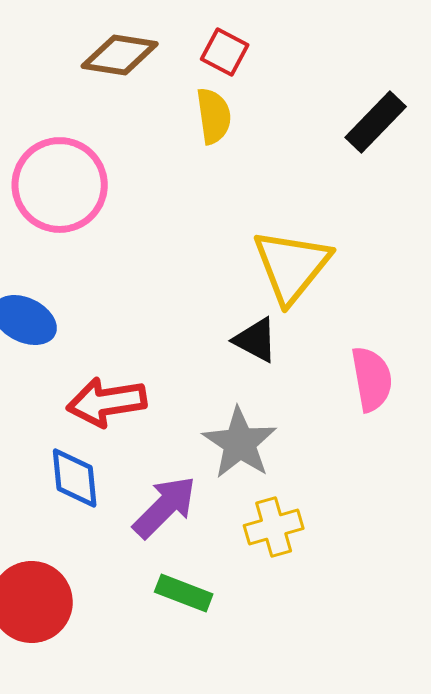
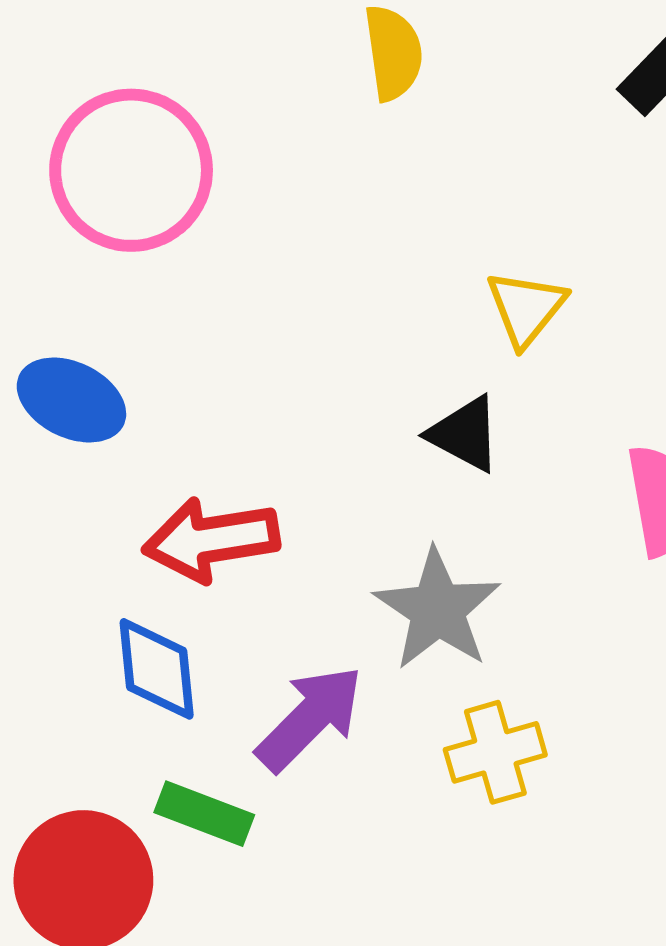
yellow triangle: (292, 266) -> (526, 308), size x0.6
green rectangle: (184, 593) -> (204, 814), moved

